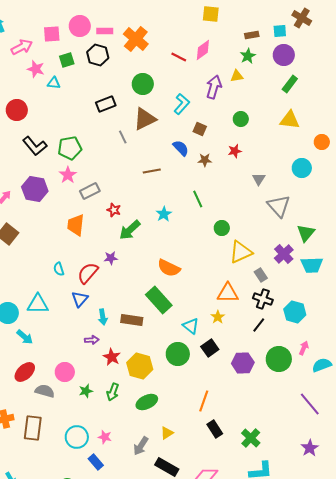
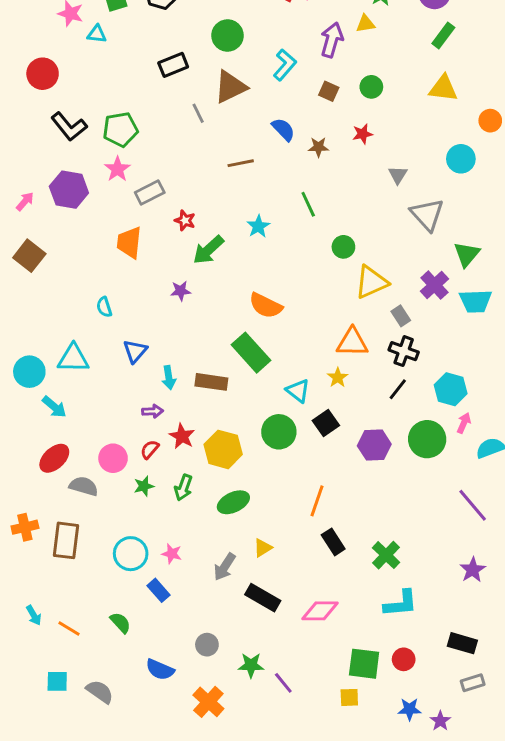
brown square: (200, 129) -> (329, 91), moved
red semicircle: (88, 273) -> (150, 449), moved, size x0.6
cyan hexagon: (295, 312) -> (451, 389), moved

